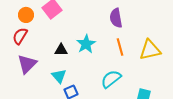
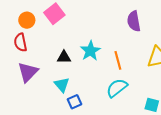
purple semicircle: (116, 18) -> (134, 21), moved
red semicircle: (20, 36) -> (20, 42), turned -42
orange line: (120, 47) -> (118, 60), moved

